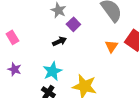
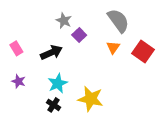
black arrow: (59, 41) -> (51, 52), moved, size x1.5
orange triangle: (111, 46) -> (113, 47), moved

